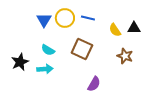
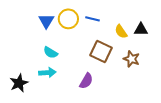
brown square: (82, 49) -> (101, 52), moved
black star: (20, 62) -> (19, 83), moved
purple semicircle: (94, 84) -> (86, 81), moved

